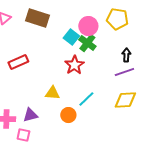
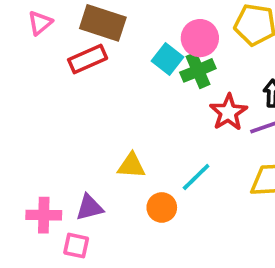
green cross: (87, 43) -> (198, 70), turned 30
red rectangle: (18, 62) -> (88, 59), moved
red star: (74, 65) -> (228, 112), moved

